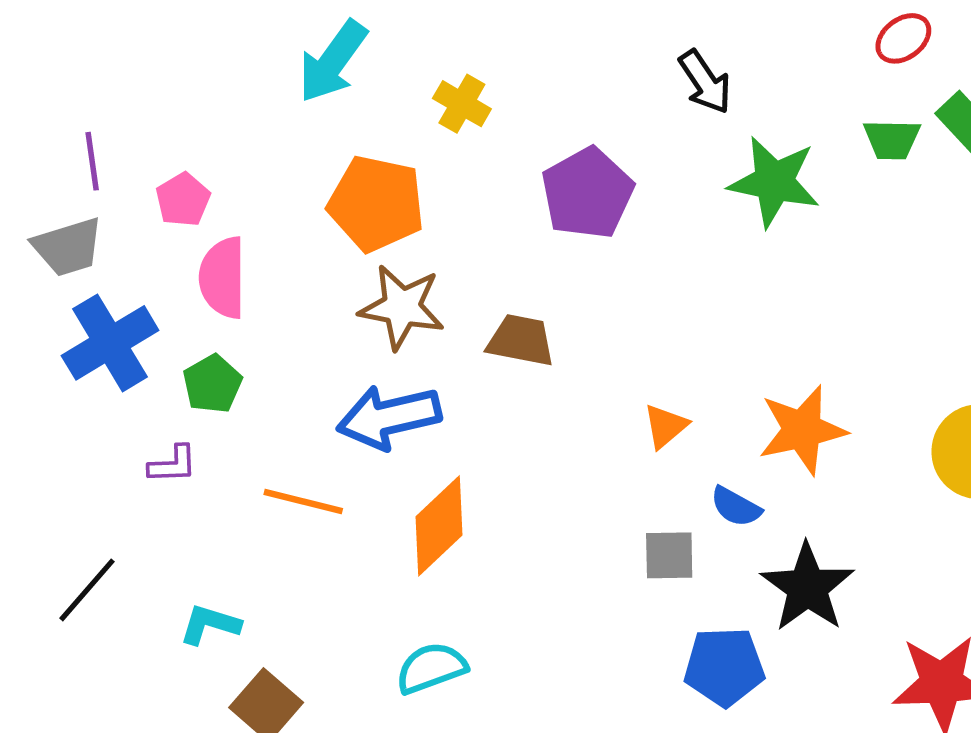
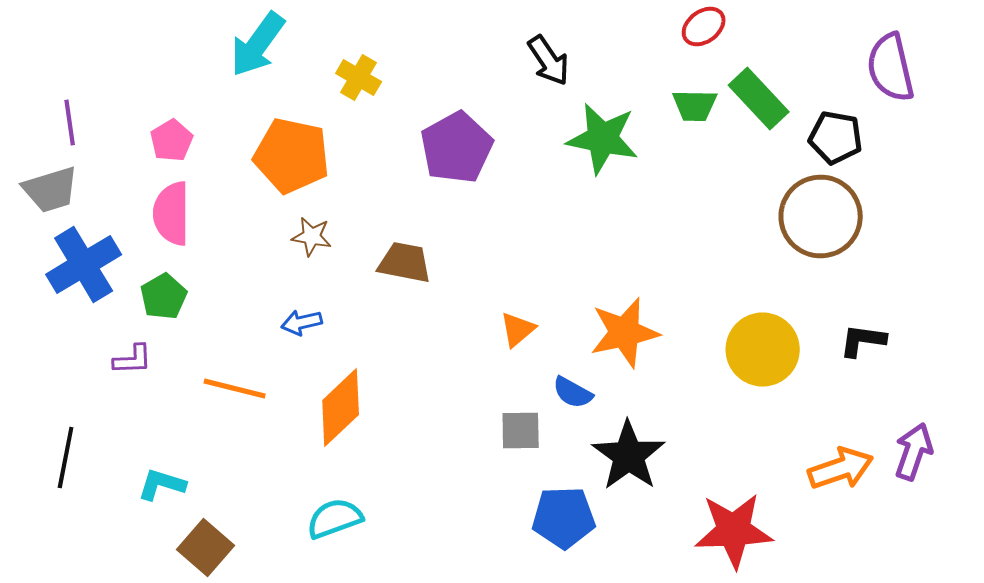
pink pentagon: (183, 200) -> (172, 140), moved
brown star: (402, 307) -> (312, 236), size x0.6
blue arrow: (389, 417) -> (302, 322), size x0.5
black line: (87, 590) -> (66, 458), turned -30

